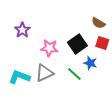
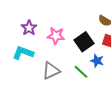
pink star: (49, 48) -> (56, 36), moved
cyan L-shape: (19, 77) -> (23, 53), moved

